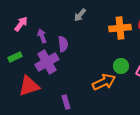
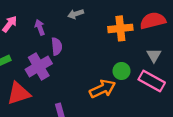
gray arrow: (80, 15) -> (76, 14), turned 32
purple arrow: (42, 36) -> (40, 27), moved

